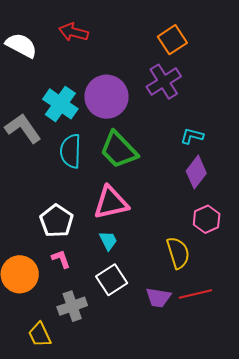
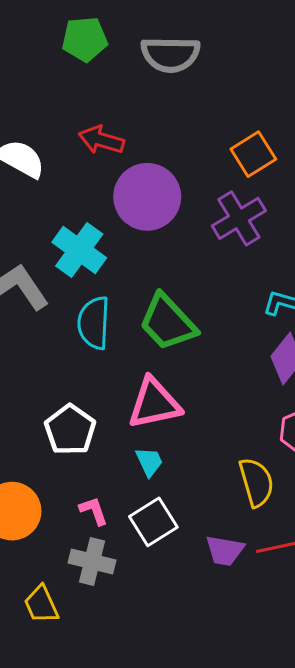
purple circle: (106, 97) -> (147, 197), moved
pink L-shape: (61, 259) -> (94, 511), moved
gray cross: (72, 306) -> (92, 561), turned 32

